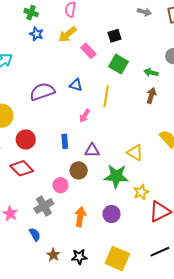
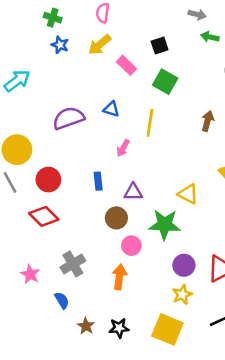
green arrow: (151, 73) -> (210, 37), moved
pink circle: (60, 185) -> (131, 246), moved
yellow star: (141, 192) -> (182, 295), moved
purple circle: (111, 214) -> (184, 265), moved

